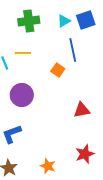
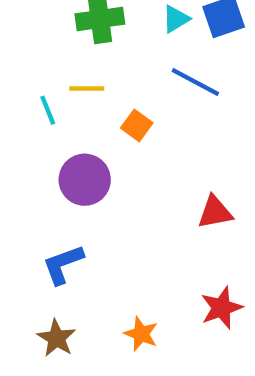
blue line: (73, 50) -> (195, 82), turned -50
orange square: (58, 70) -> (137, 125), moved

